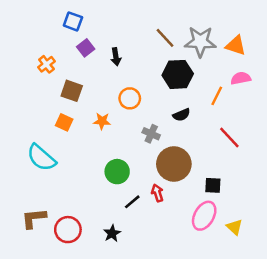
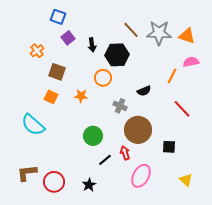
black hexagon: (178, 74) -> (117, 55), moved
pink ellipse: (204, 216) -> (141, 176), moved

